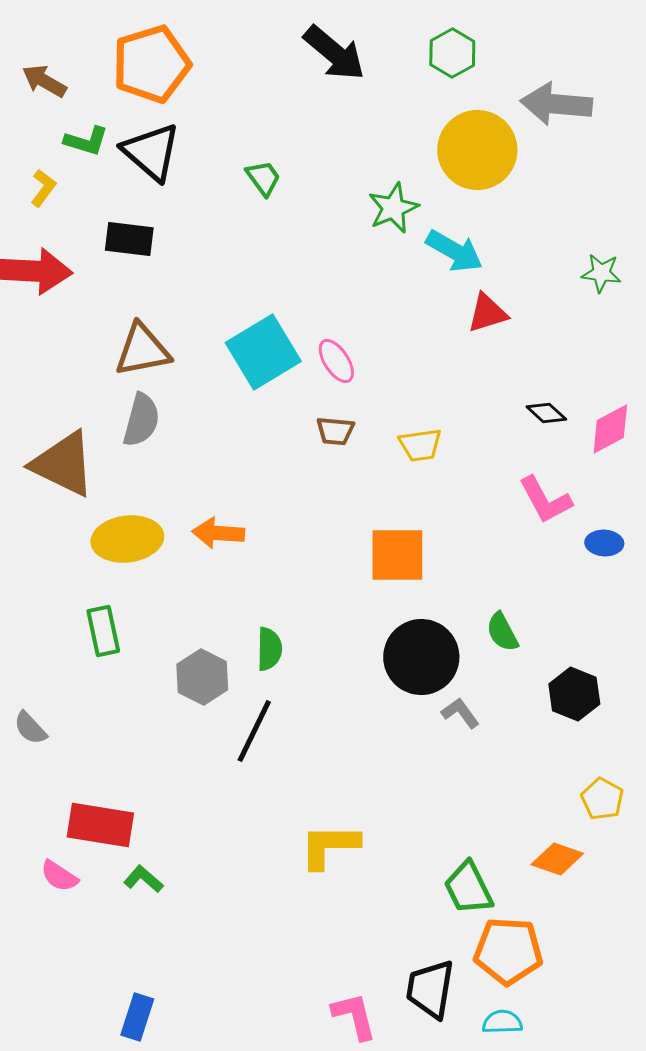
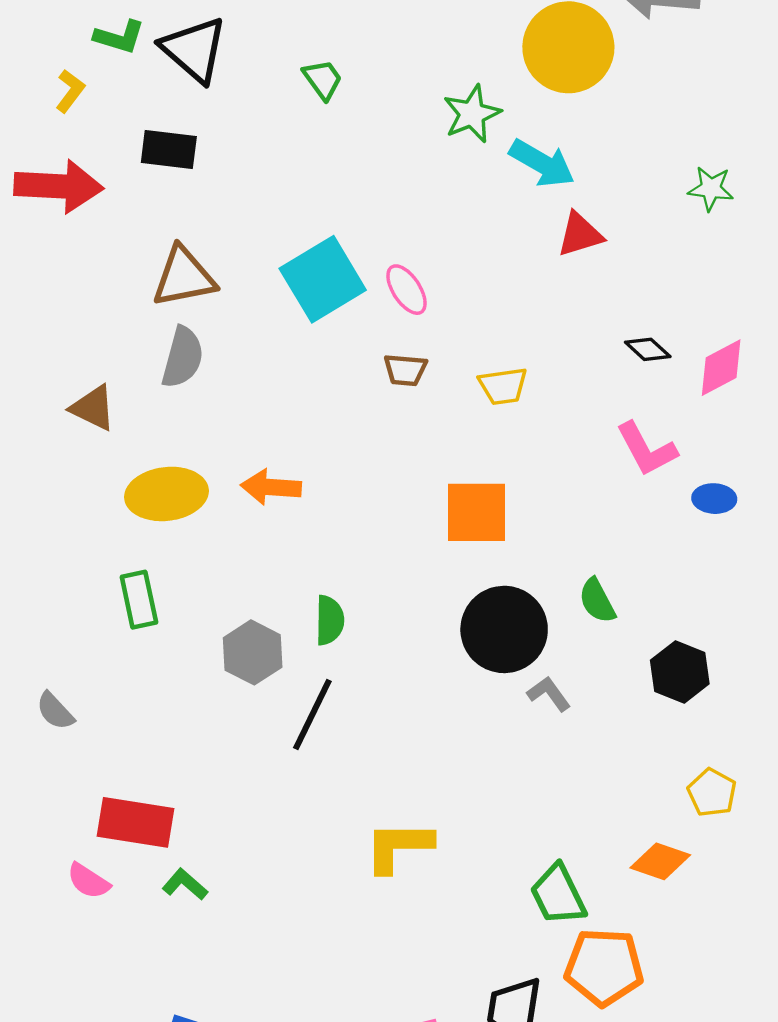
brown triangle: (63, 464) -> (93, 408), size x0.6

